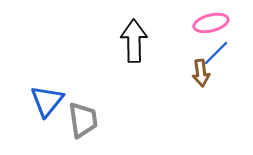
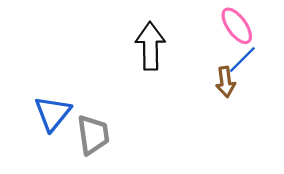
pink ellipse: (211, 23) -> (237, 26), turned 68

